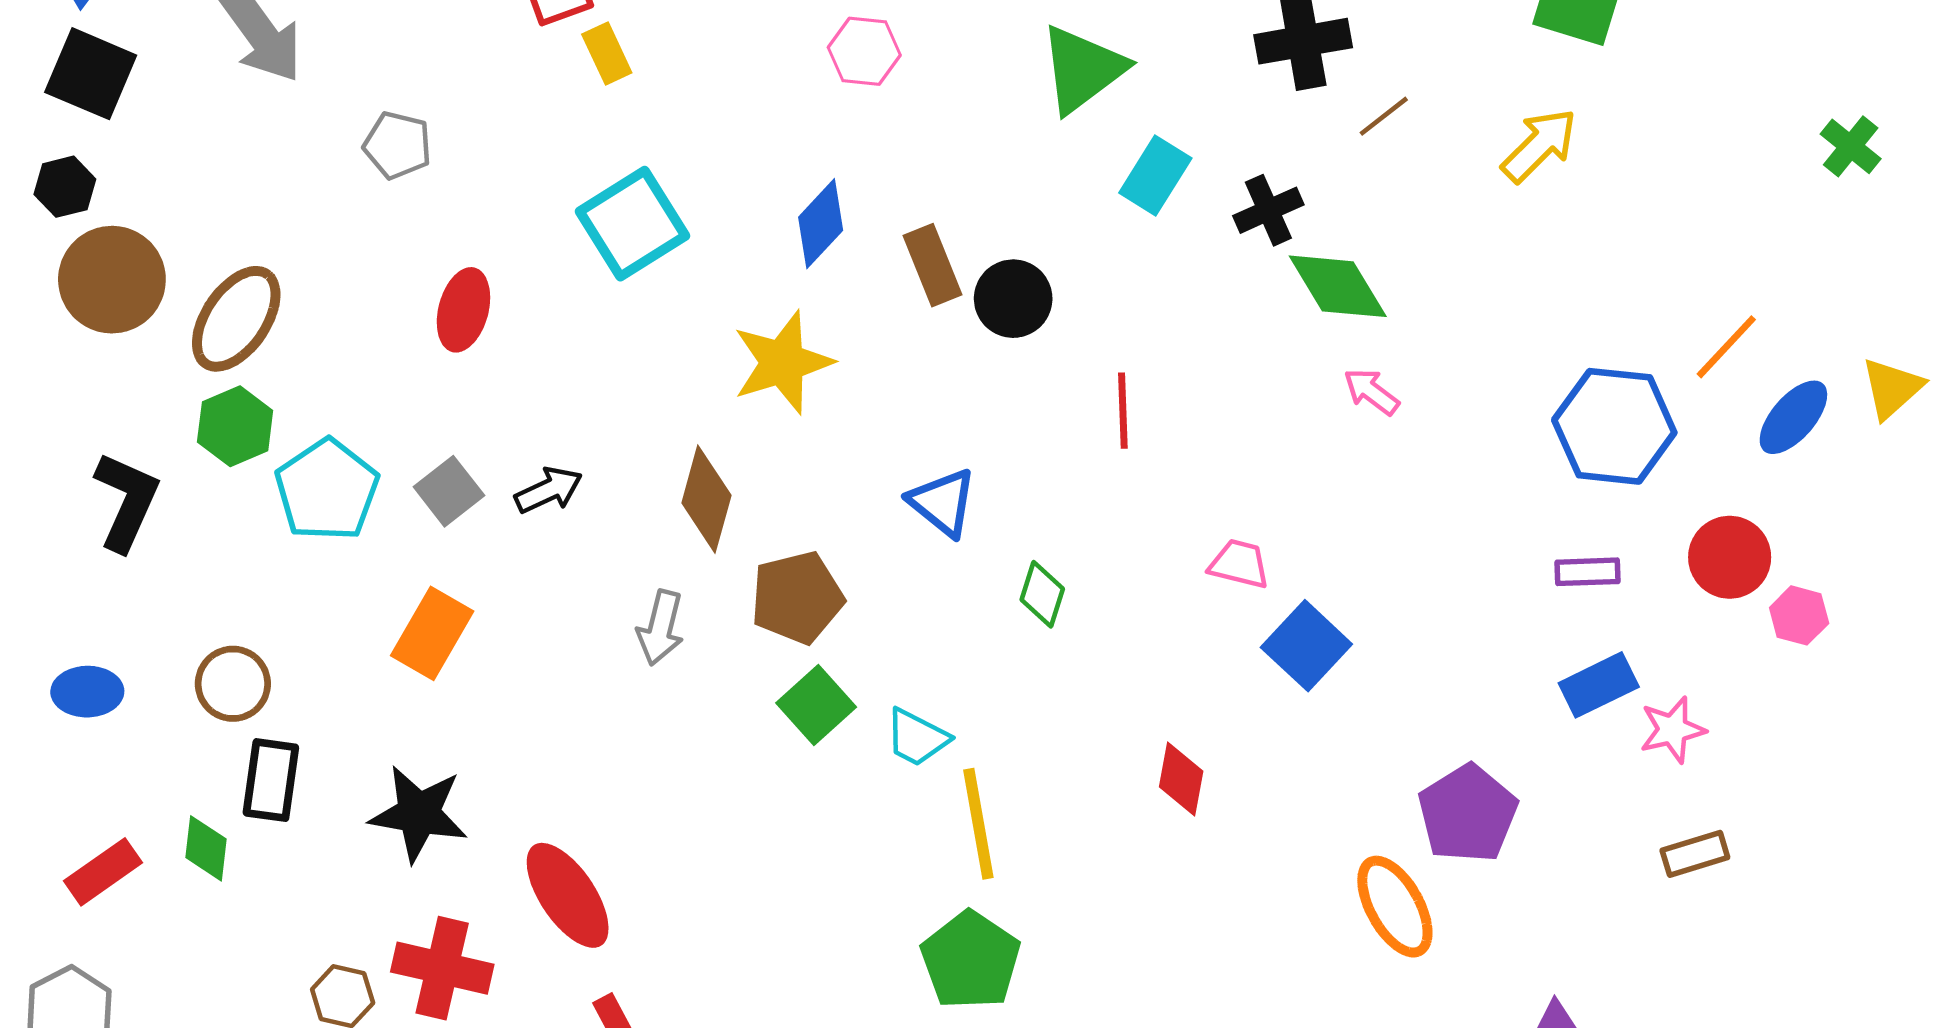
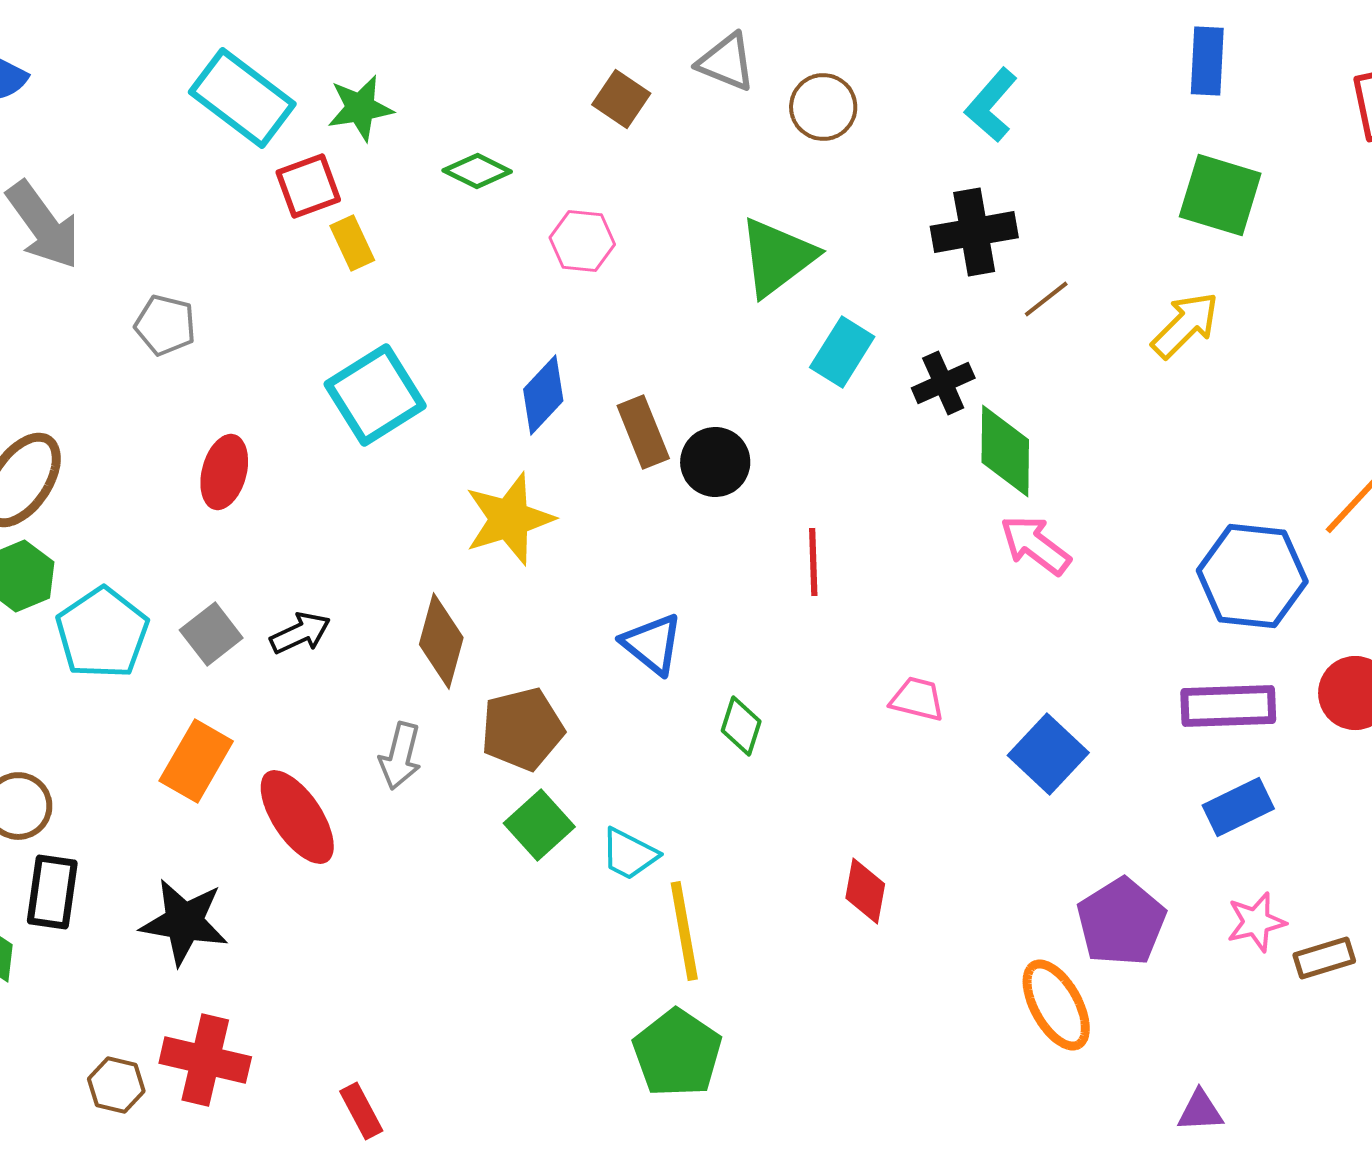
green diamond: (1338, 286) -> (1005, 451), turned 32
pink arrow: (1371, 392) -> (1035, 545), size x1.4
purple rectangle: (1587, 572) -> (1228, 706), size x1.6
blue square: (1306, 646) -> (1048, 754), moved
pink star: (1673, 730) -> (1256, 922), moved
red ellipse: (568, 895) -> (297, 817), moved

